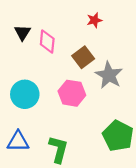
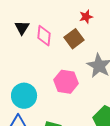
brown square: (83, 57) -> (74, 39), moved
cyan circle: (25, 94) -> (24, 96), moved

